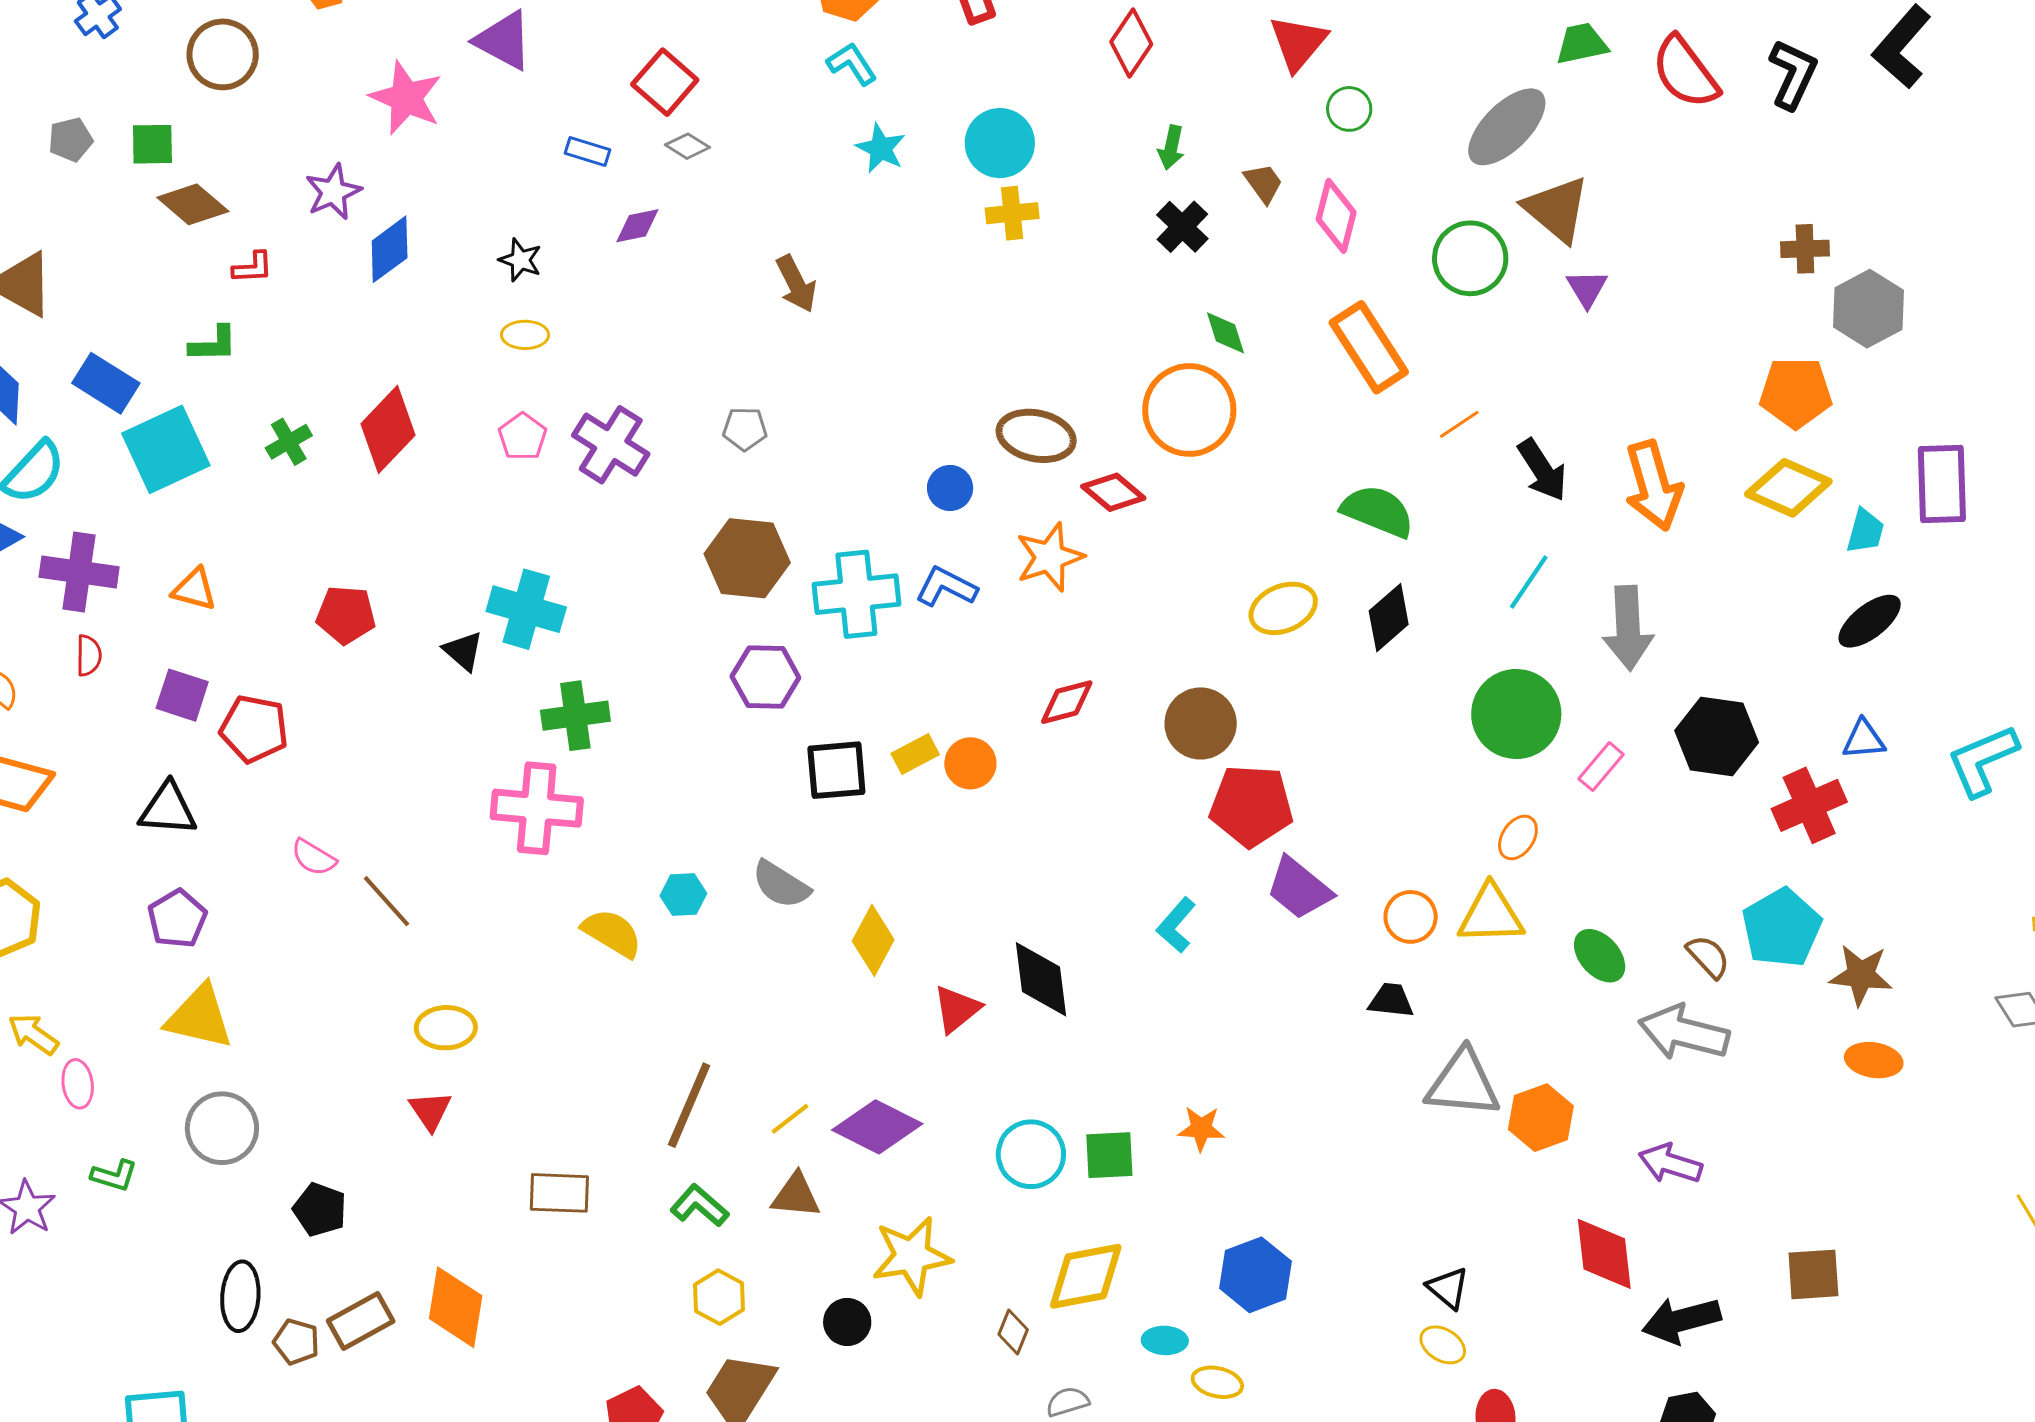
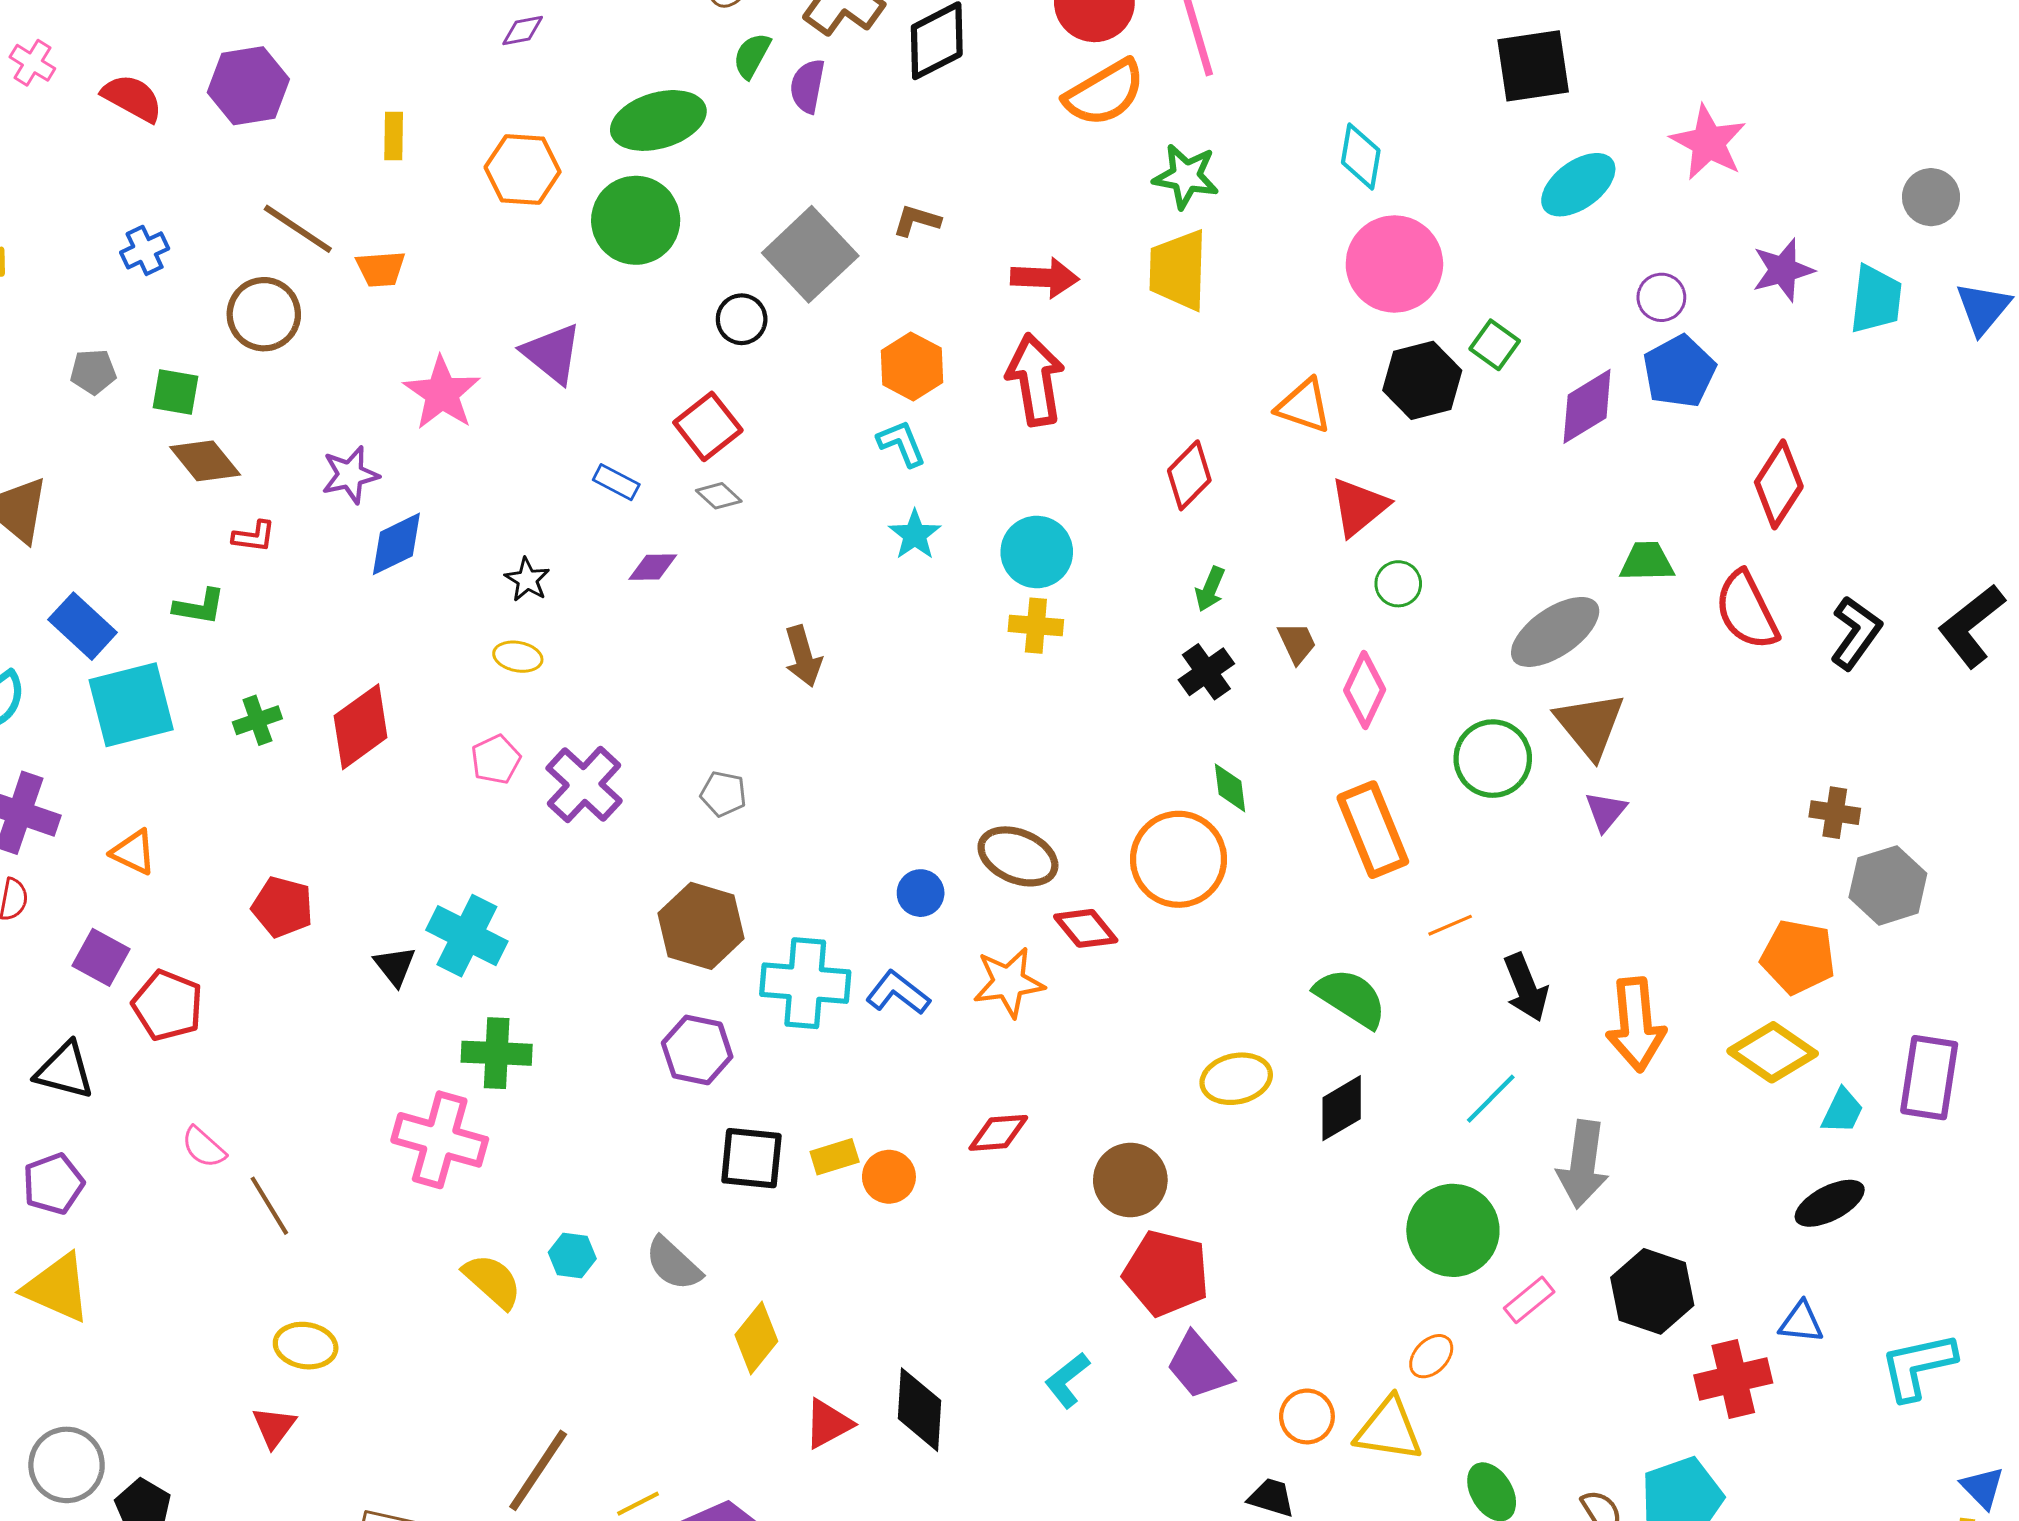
gray circle: (222, 1128) -> (67, 1465), moved

